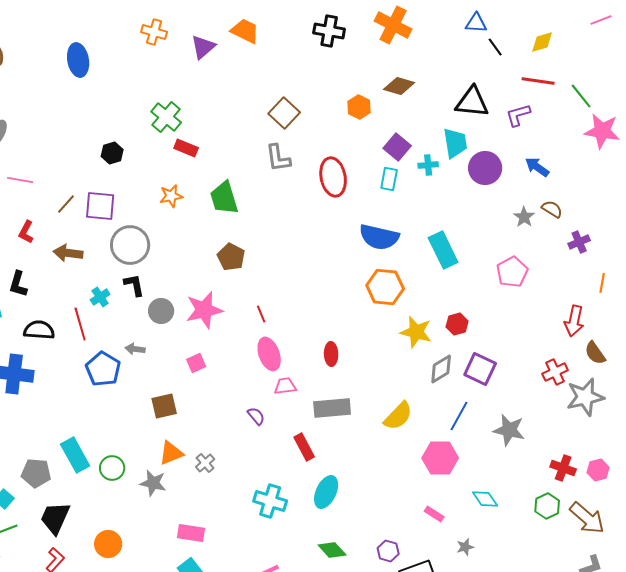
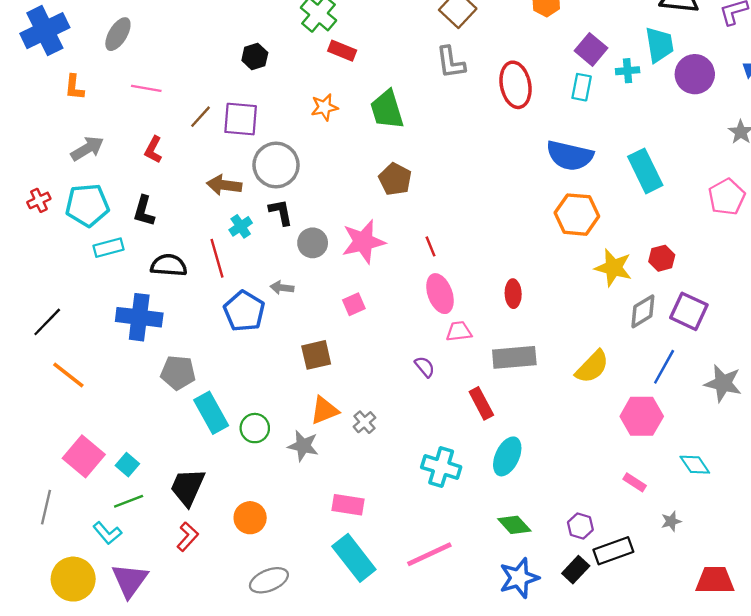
brown arrow: (68, 253) -> (224, 185), moved
gray pentagon: (36, 473) -> (178, 373), moved

